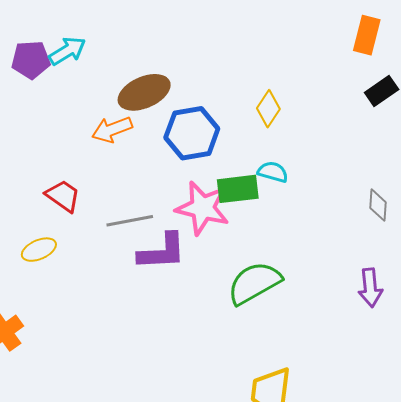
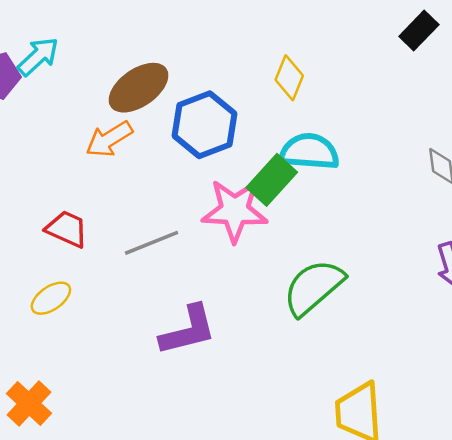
cyan semicircle: (273, 172) -> (309, 152), size x1.6
green rectangle: (238, 189) -> (272, 180), turned -30
purple L-shape: (162, 252) -> (188, 330), moved

